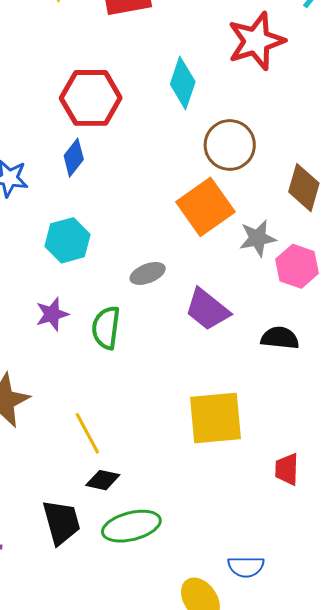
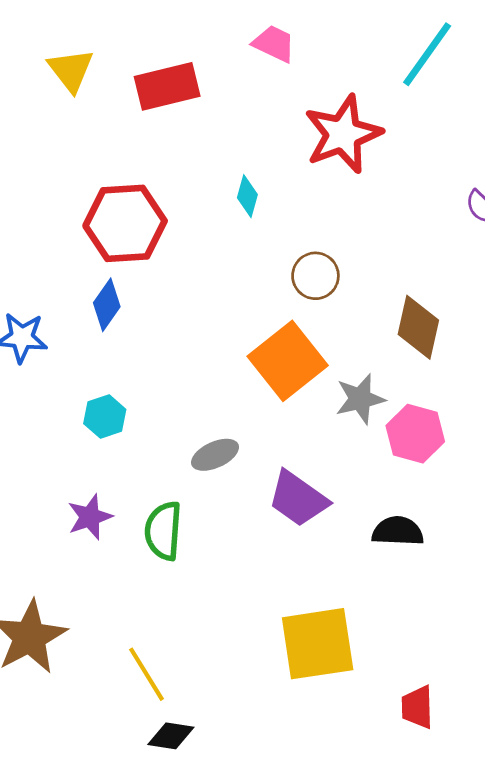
cyan diamond: (183, 83) -> (247, 196), size x0.6
brown circle: (230, 145) -> (315, 276), size x0.7
cyan hexagon: (67, 240) -> (105, 417), size x0.7

